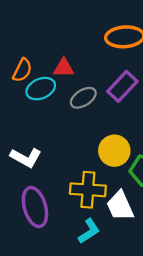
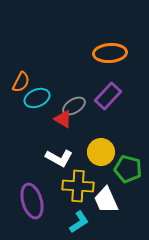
red triangle: (64, 68) -> (63, 119), moved, turned 30
white L-shape: (26, 158) -> (59, 158), moved

